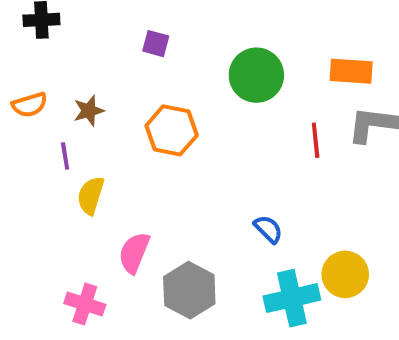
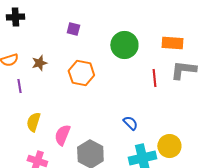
purple line: (65, 156) -> (19, 86), moved
yellow semicircle: (91, 195) -> (33, 122), moved

